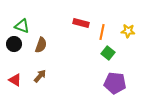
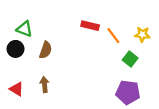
orange line: (102, 32) -> (113, 36), turned -49
green square: (108, 53) -> (130, 59), moved
brown arrow: (40, 76) -> (44, 85), turned -48

